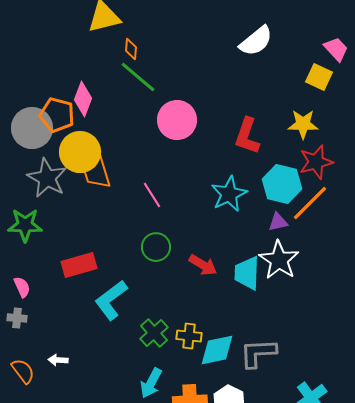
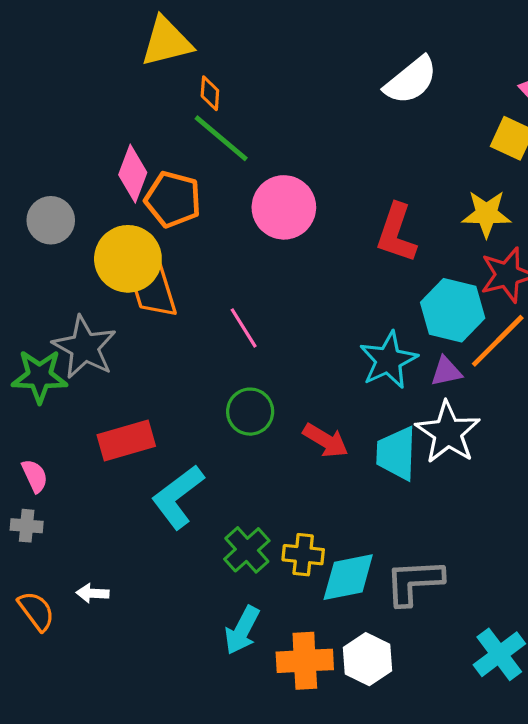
orange pentagon: (57, 115) -> (173, 199), moved
gray circle: (32, 128) -> (51, 220), size x0.7
gray star: (47, 178) -> (85, 347), moved
cyan star: (229, 194) -> (388, 360), moved

